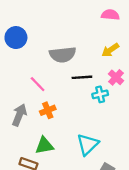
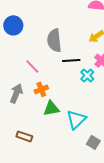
gray semicircle: (63, 55) -> (54, 40), turned 90
cyan cross: (100, 94) -> (87, 75), turned -32
green triangle: (44, 146) -> (51, 108), moved

